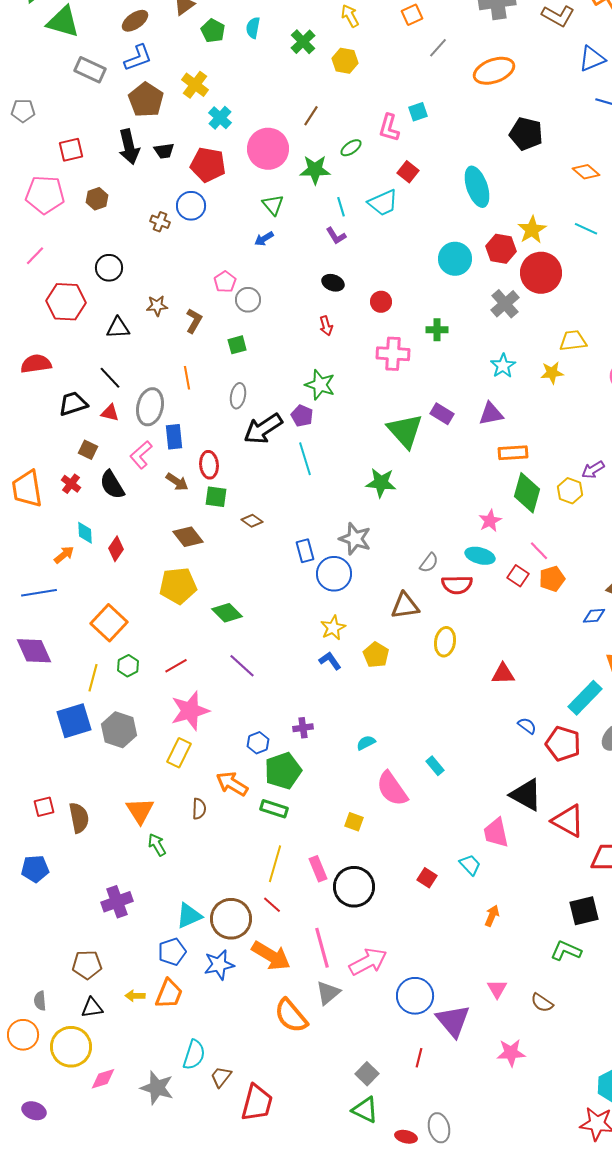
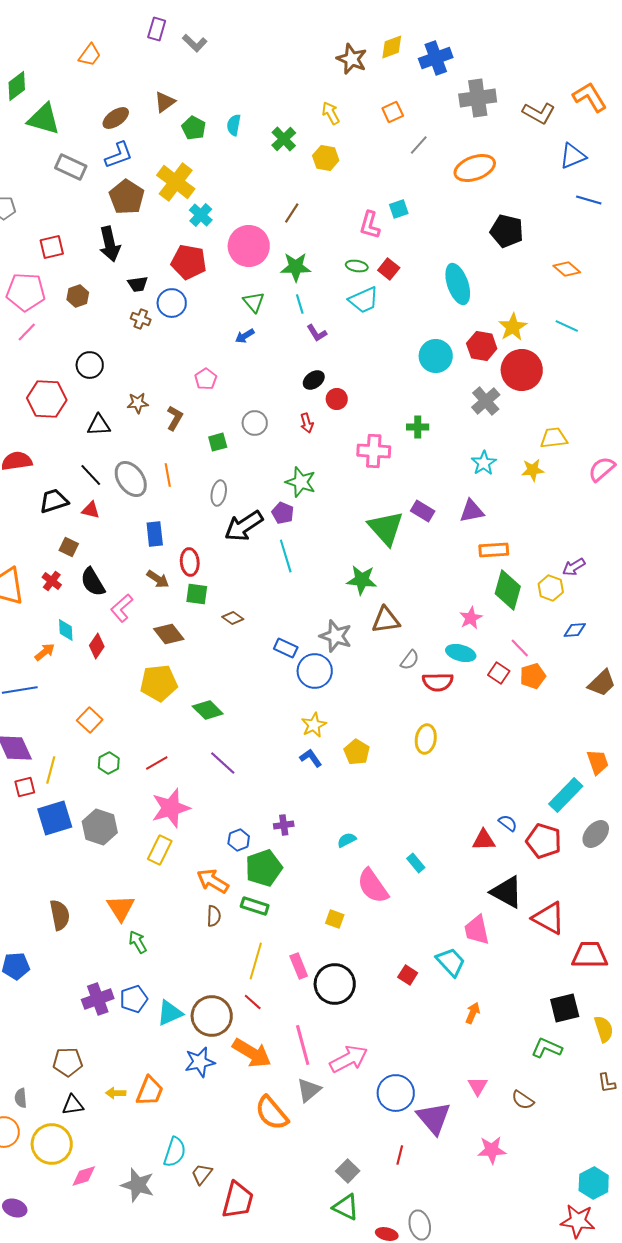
yellow cross: (195, 85) -> (176, 182), size x1.4
green ellipse: (351, 148) -> (357, 266), moved, turned 45
black trapezoid: (164, 151) -> (138, 284), moved
cyan line: (341, 207) -> (300, 304), moved
pink line: (35, 256) -> (27, 332), moved
black ellipse: (333, 283) -> (314, 380), turned -55
gray circle: (248, 300) -> (255, 423), moved
red circle: (381, 302) -> (337, 399), moved
gray ellipse: (150, 407) -> (131, 479), moved, turned -48
pink L-shape: (141, 455) -> (122, 608), moved
blue rectangle: (305, 551) -> (286, 648), turned -50
brown triangle: (405, 606) -> (386, 620), moved
blue diamond: (594, 616) -> (575, 630), moved
orange square: (109, 623) -> (90, 720), size x0.7
red triangle: (503, 674) -> (484, 840), moved
yellow line: (93, 678) -> (51, 770), moved
red square: (44, 807) -> (25, 787), moved
brown semicircle: (199, 809) -> (214, 916), moved
cyan trapezoid: (470, 865) -> (451, 962), size x1.4
blue pentagon: (172, 952) -> (134, 999), moved

